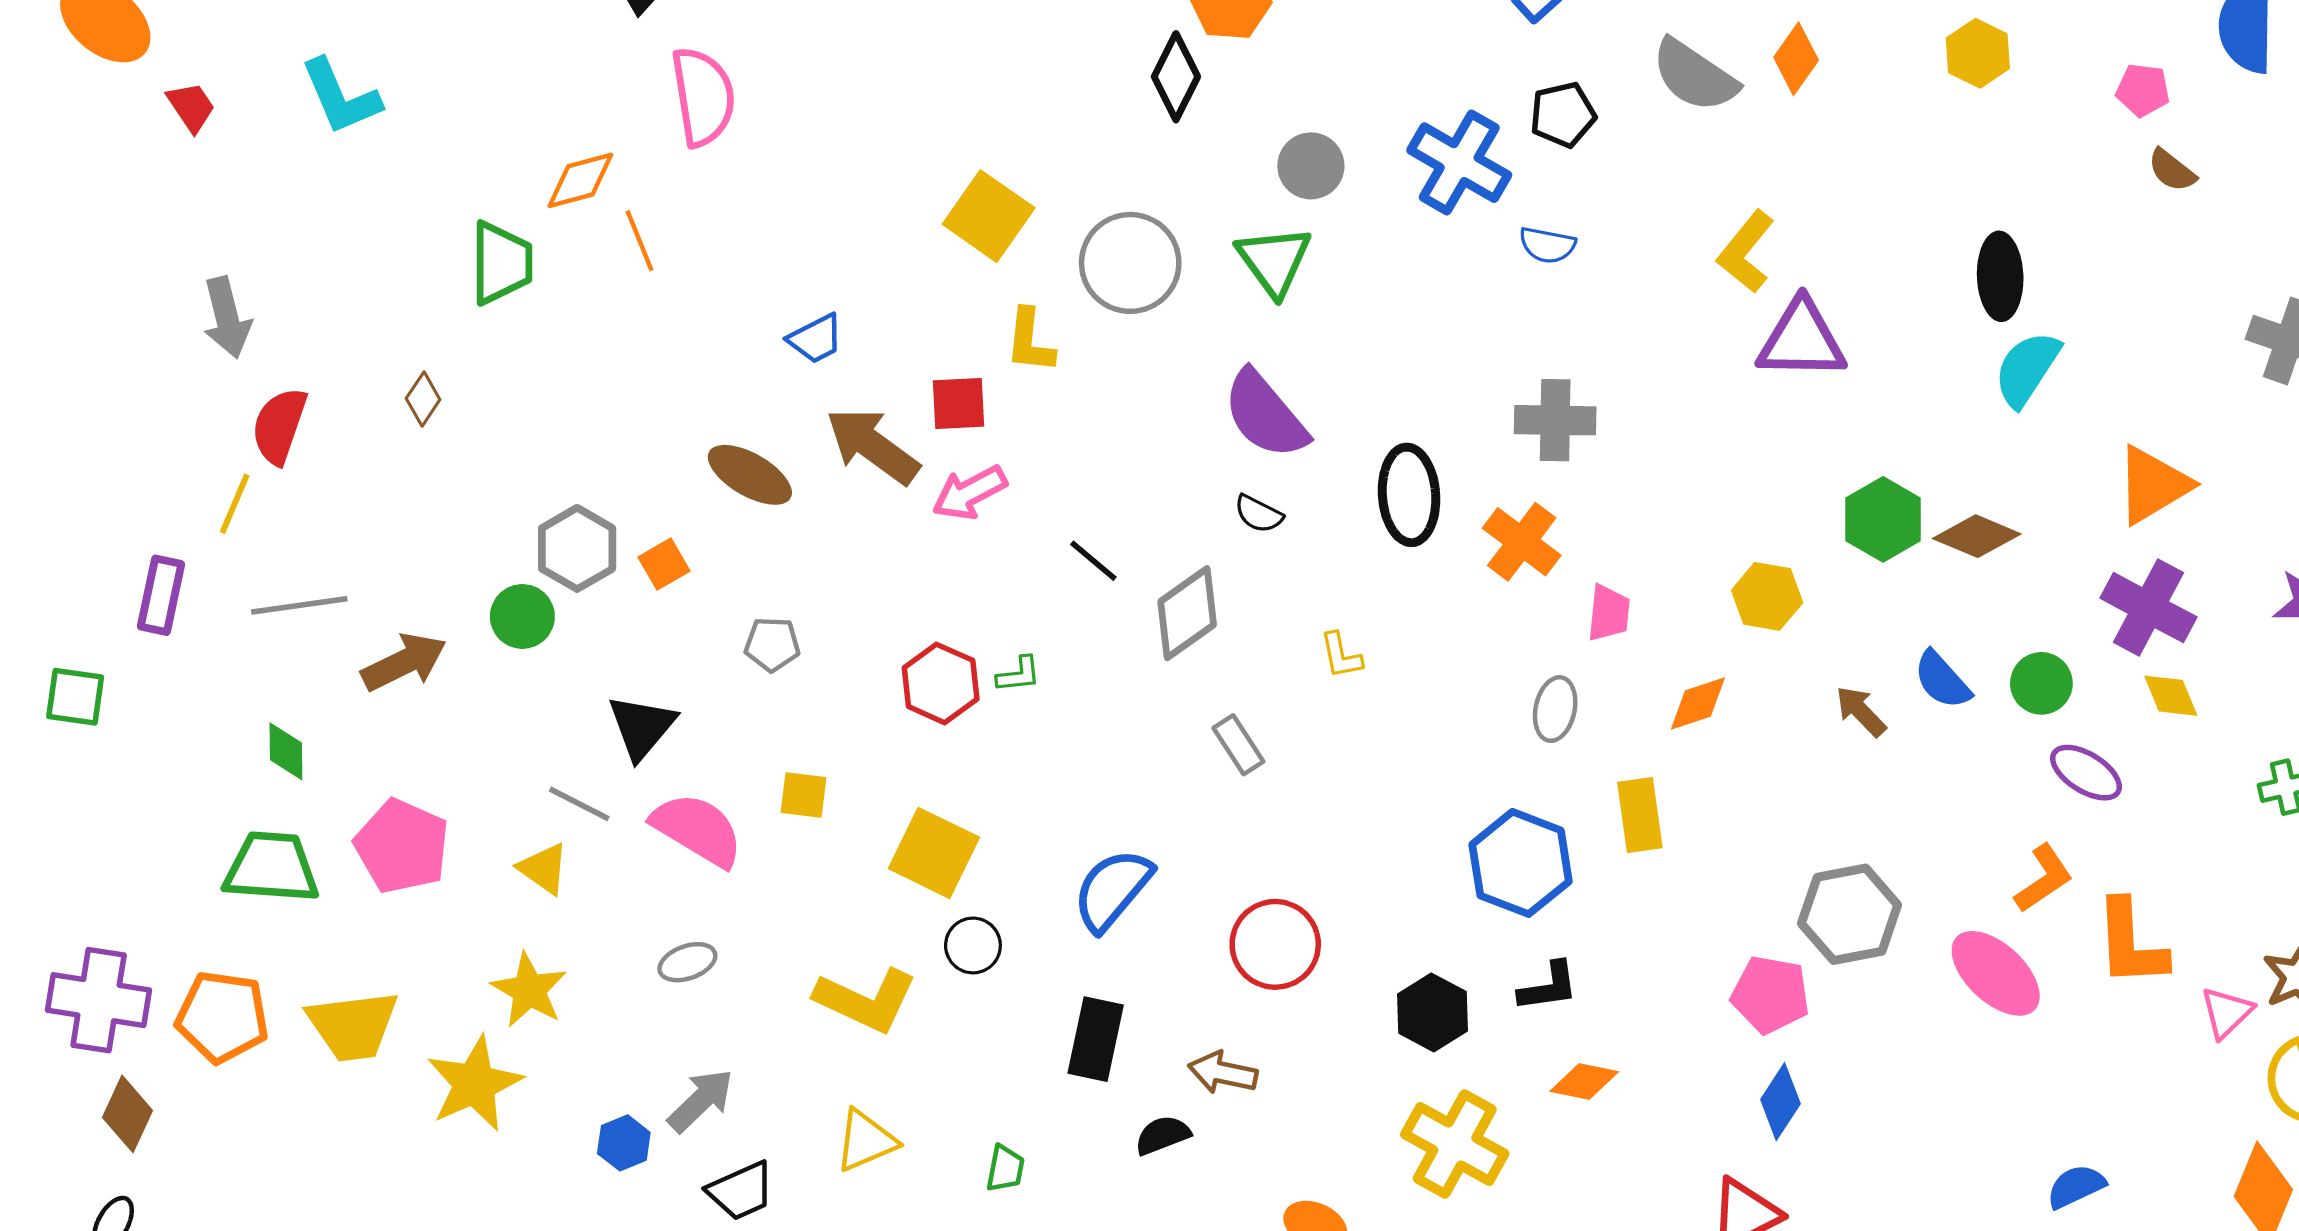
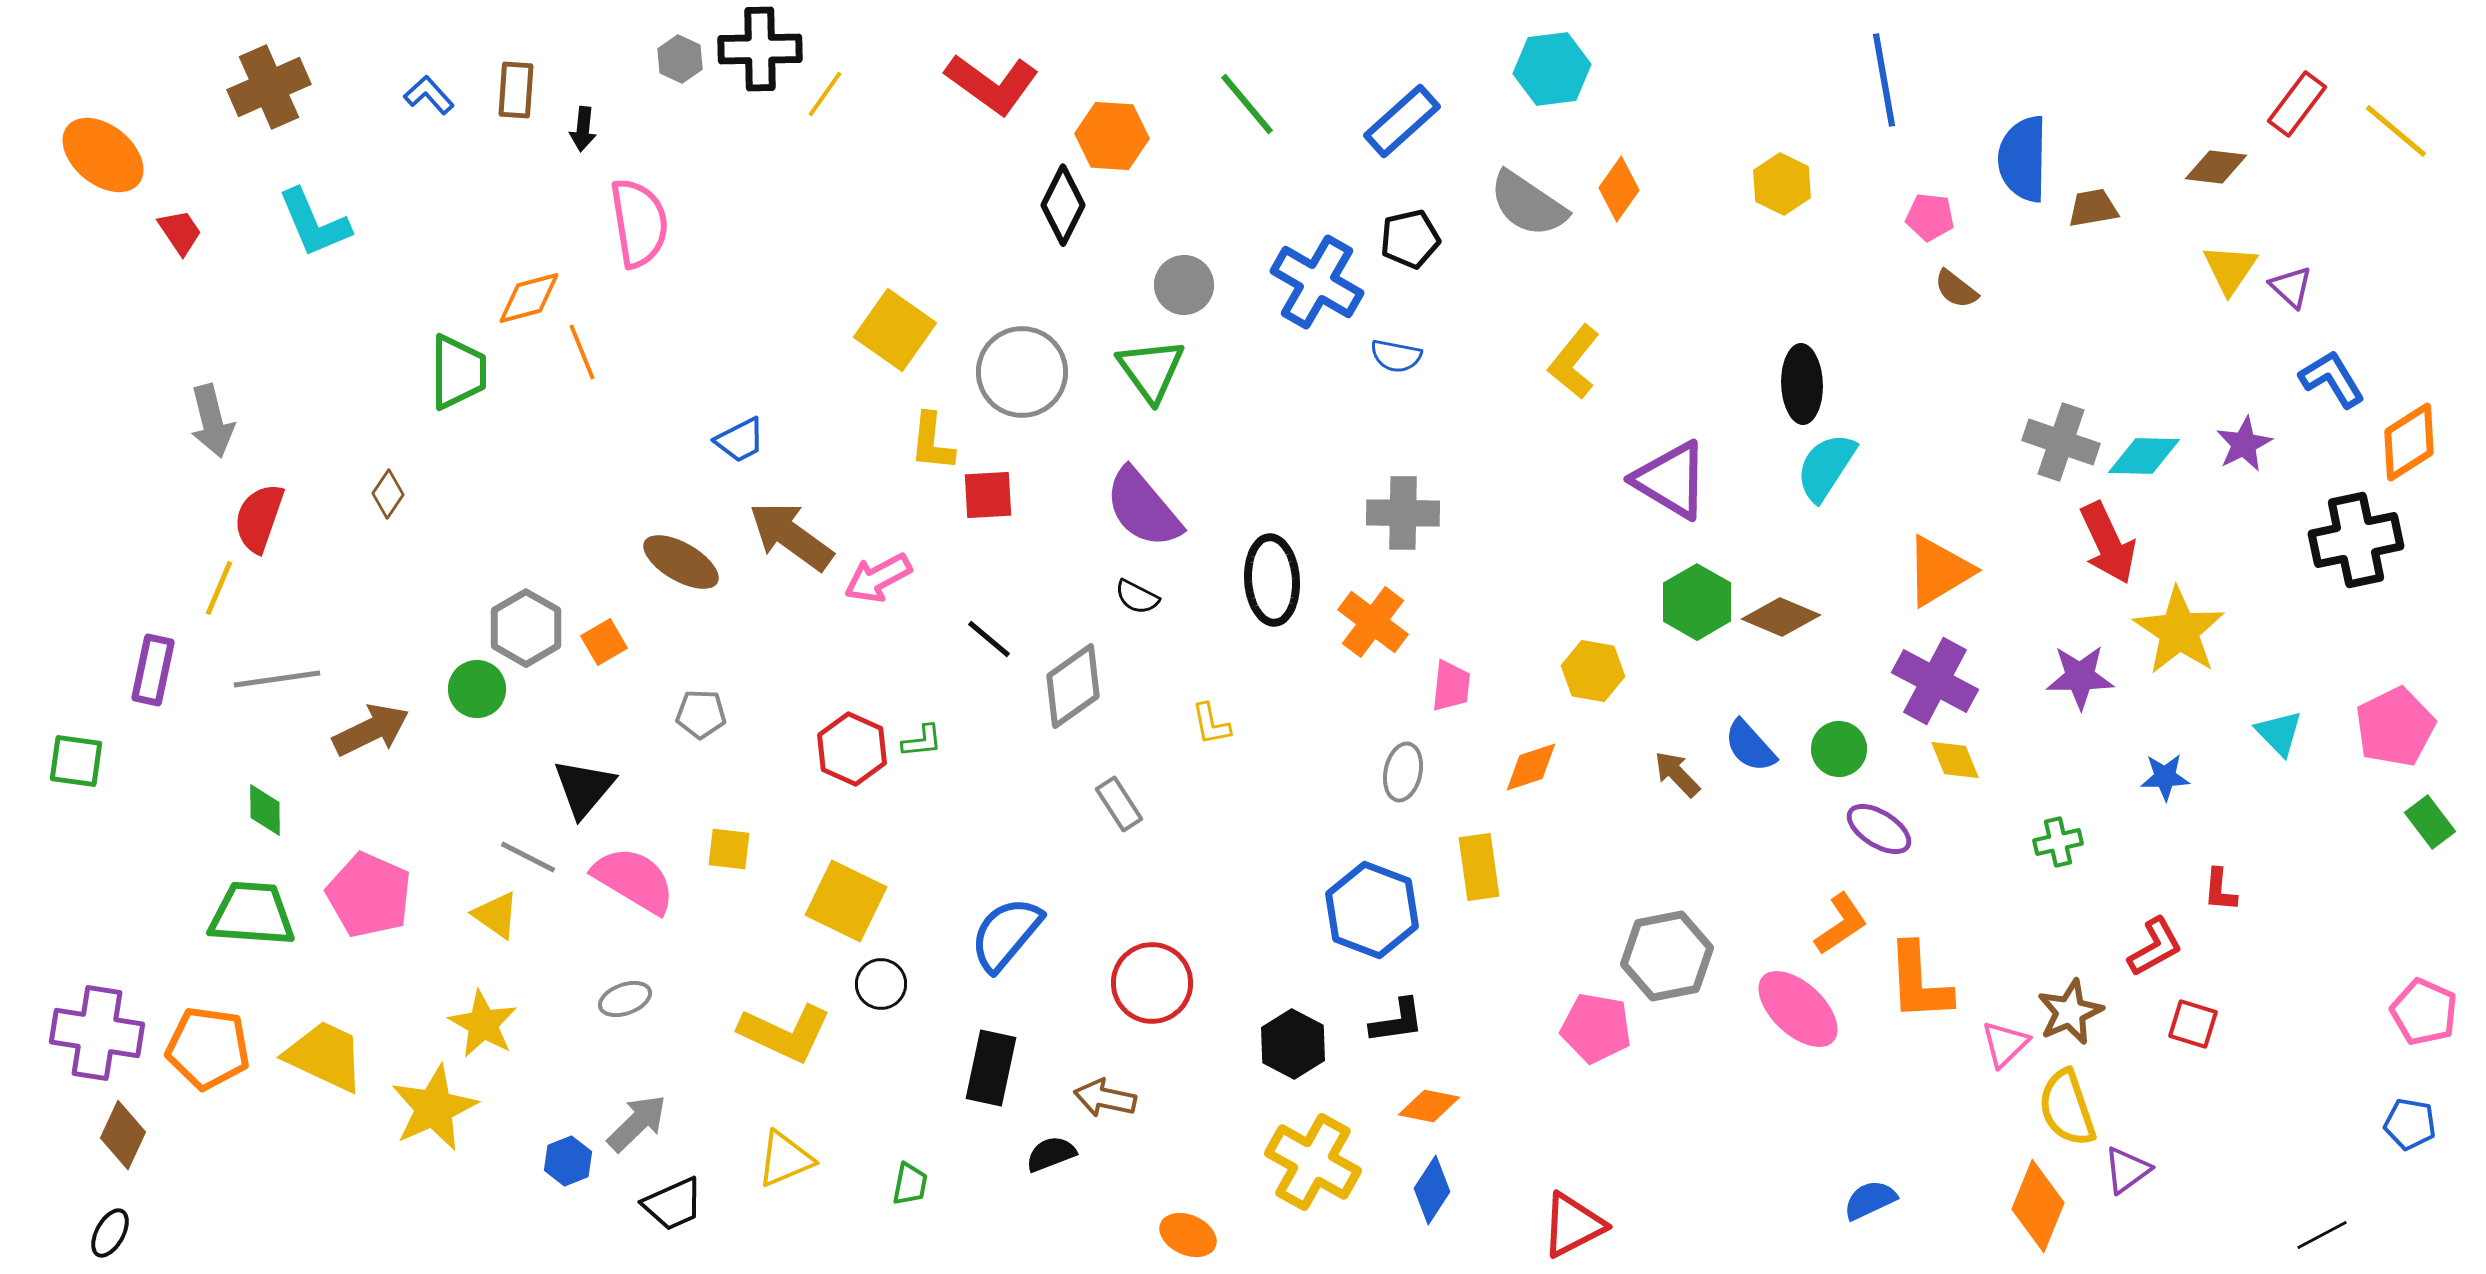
purple triangle: (1802, 340) -> (1671, 480), moved, turned 30
red square: (958, 403) -> (988, 495), moved
yellow trapezoid: (353, 1026) -> (325, 1056), turned -148
blue diamond: (1780, 1102) -> (1432, 1190), moved

